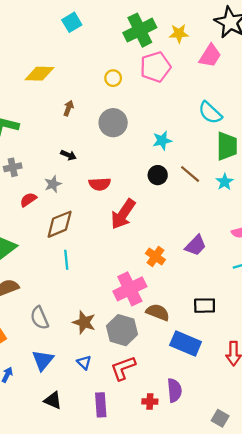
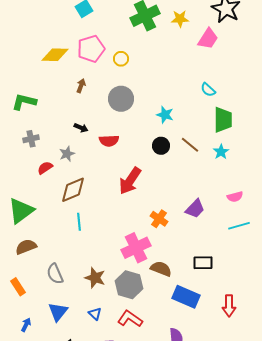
pink pentagon: (155, 67) -> (91, 49), moved
cyan semicircle: (210, 113) -> (208, 90), size x0.7
cyan star: (162, 141) -> (165, 115), turned 30
red semicircle: (100, 184) -> (109, 141), moved
red L-shape: (123, 368) -> (130, 319), turned 55

